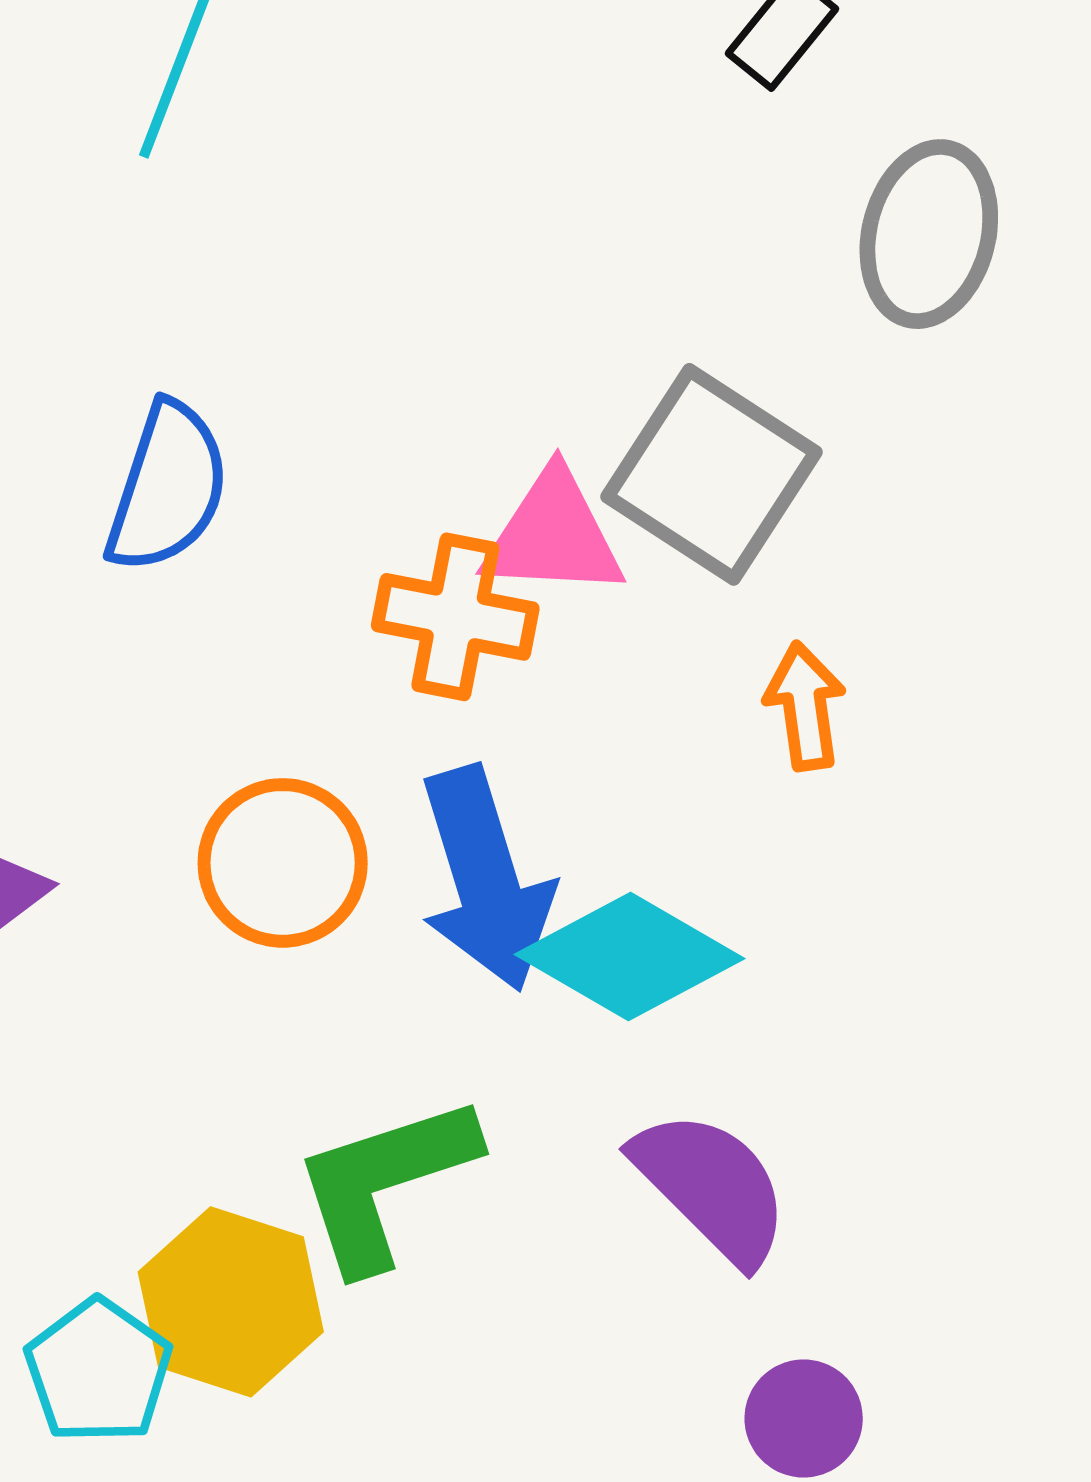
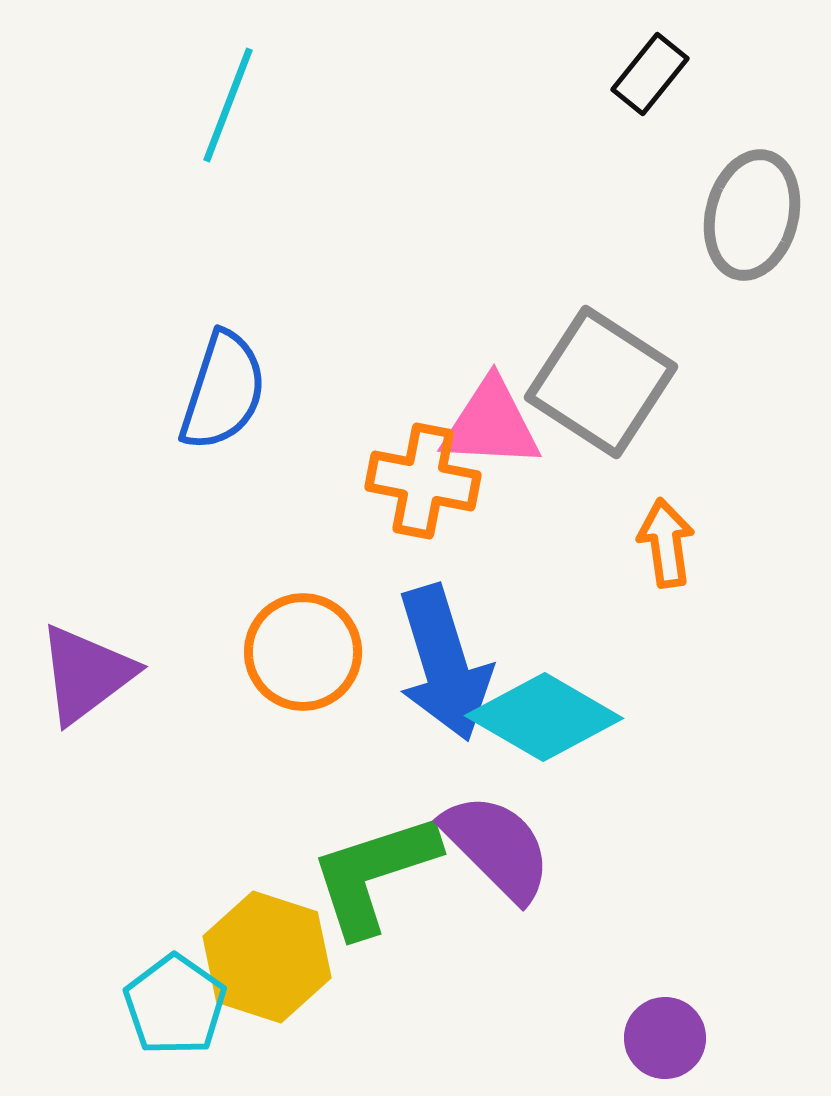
purple semicircle: (711, 1187) -> (497, 847), moved

